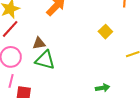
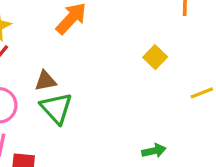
green triangle: (45, 60) -> (56, 108), turned 35

